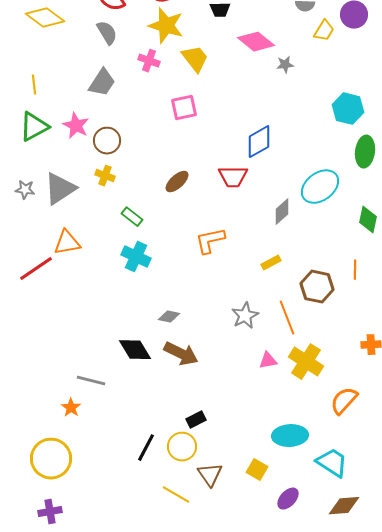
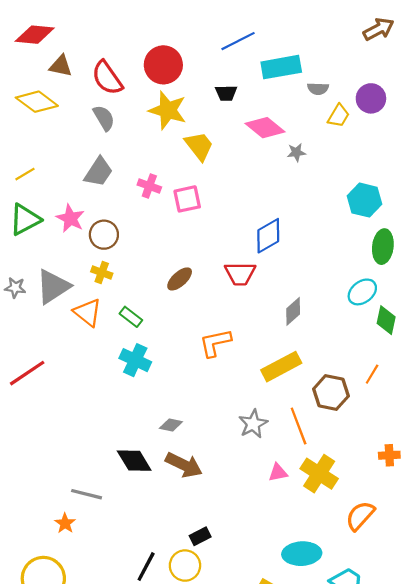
pink cross: (149, 61) -> (149, 186), moved
yellow line: (34, 85) -> (25, 174), turned 66
cyan ellipse: (320, 187) -> (362, 292), moved, size x0.7
orange triangle: (67, 243) -> (88, 312), moved, turned 48
yellow rectangle: (271, 263) -> (281, 367), size x1.8
orange line: (355, 270) -> (372, 374), turned 30

